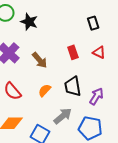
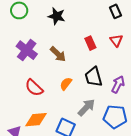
black star: (29, 22) -> (57, 16), moved
black rectangle: (93, 23) -> (115, 11), moved
red triangle: (99, 52) -> (116, 40), turned 32

